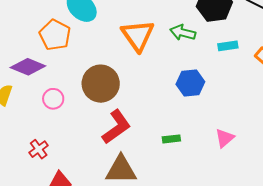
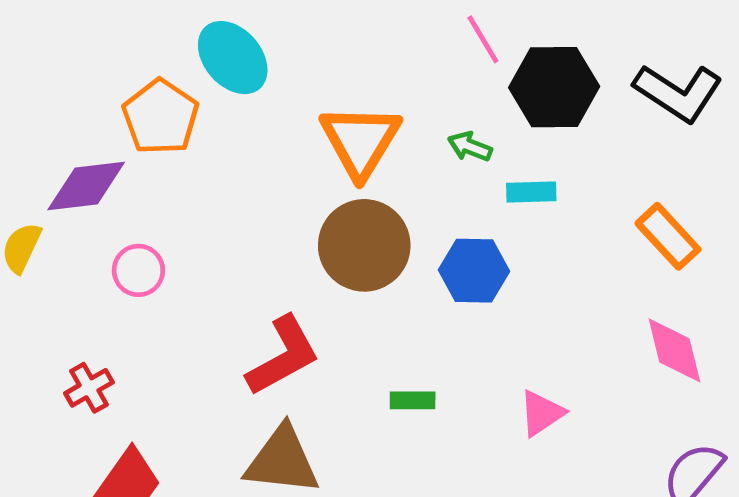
green arrow: (183, 33) -> (470, 147), size x0.7
cyan rectangle: (228, 46) -> (531, 192), moved
purple diamond: (28, 67) -> (86, 186), turned -36
brown circle: (101, 84) -> (364, 245), moved

